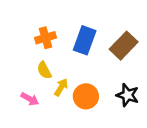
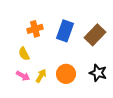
yellow semicircle: (44, 70) -> (24, 54), moved
yellow arrow: (61, 87) -> (41, 76), moved

